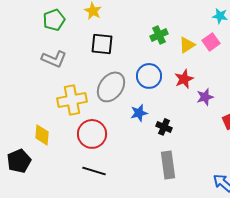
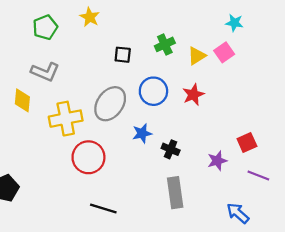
black square: (102, 44) -> (123, 55), moved, size x0.7
purple star: (205, 97) -> (217, 161), moved
yellow diamond: (42, 135) -> (22, 100), moved
black line: (94, 171) -> (103, 209), moved

